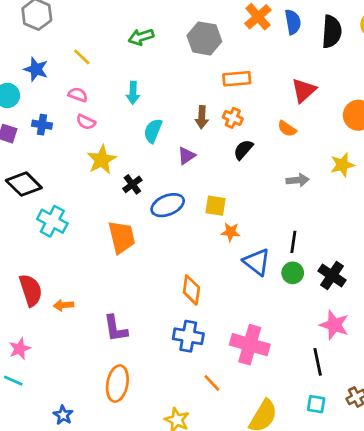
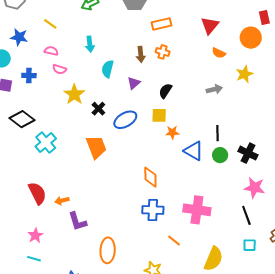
orange semicircle: (287, 129) -> (219, 53), moved
black semicircle: (243, 150) -> (165, 91), moved
cyan cross: (52, 221) -> (46, 142), turned 30
purple L-shape: (116, 328) -> (77, 221), moved

